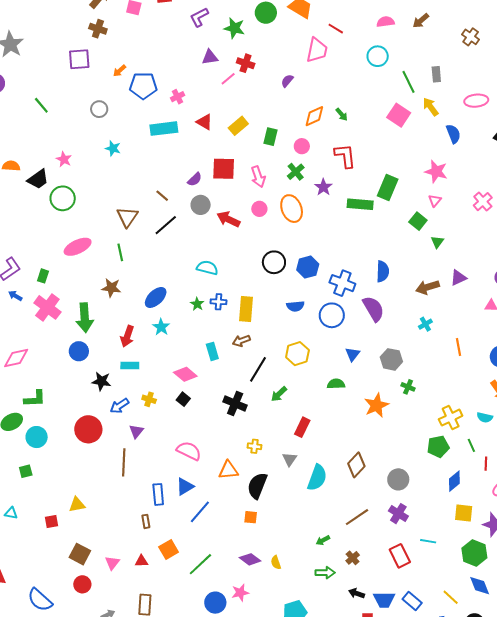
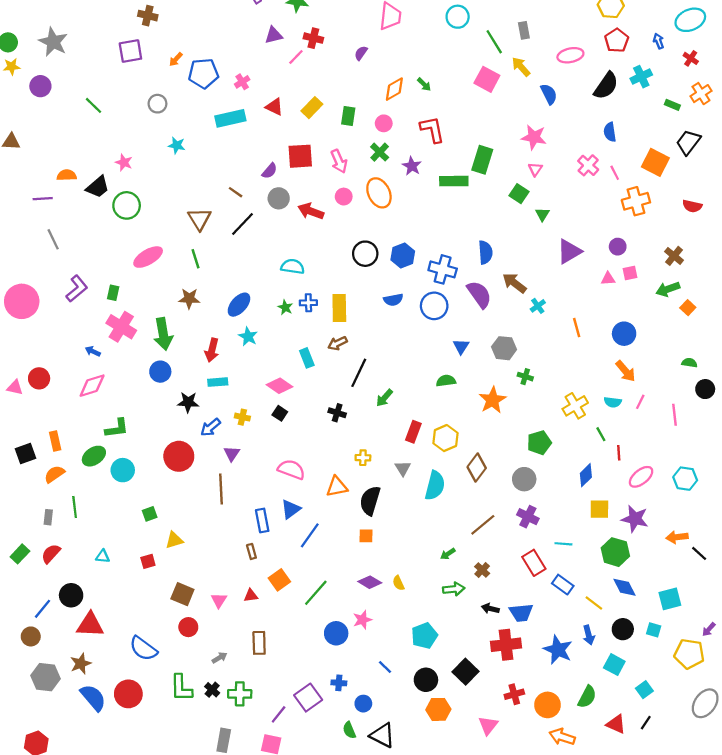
purple triangle: (458, 278) -> (569, 252), size x1.4
brown arrow: (427, 287) -> (514, 283), moved, turned 60
blue arrow: (15, 296) -> (93, 351), moved
yellow hexagon: (297, 354) -> (445, 438), moved
black cross: (235, 403) -> (337, 413), size x0.7
green pentagon: (438, 447) -> (539, 443), moved
green square: (26, 471) -> (150, 514), moved
blue rectangle: (412, 601) -> (563, 585), moved

